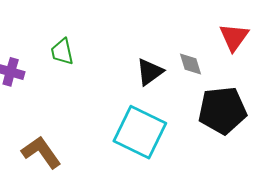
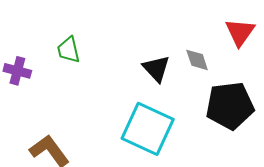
black triangle: (150, 72) -> (156, 68), turned -36

